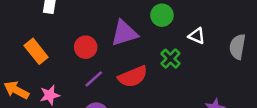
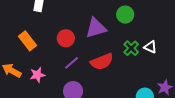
white triangle: (197, 36) -> (150, 47), moved

